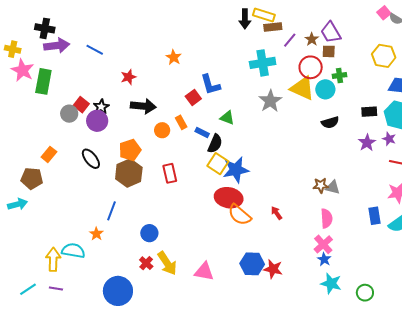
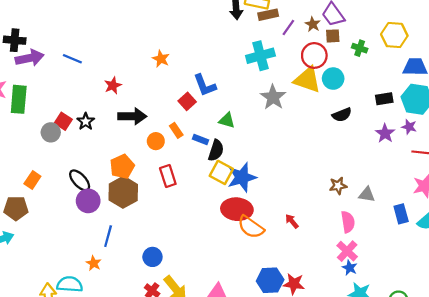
green cross: (339, 75) -> (360, 48), moved, turned 32
purple circle: (97, 121) -> (88, 201), moved
red rectangle: (170, 173) -> (168, 176), moved
gray triangle: (333, 187) -> (367, 194), moved

